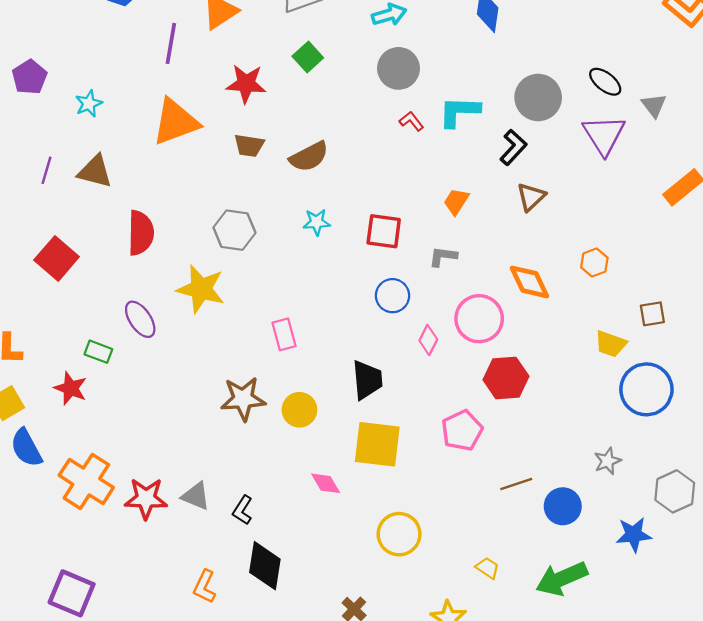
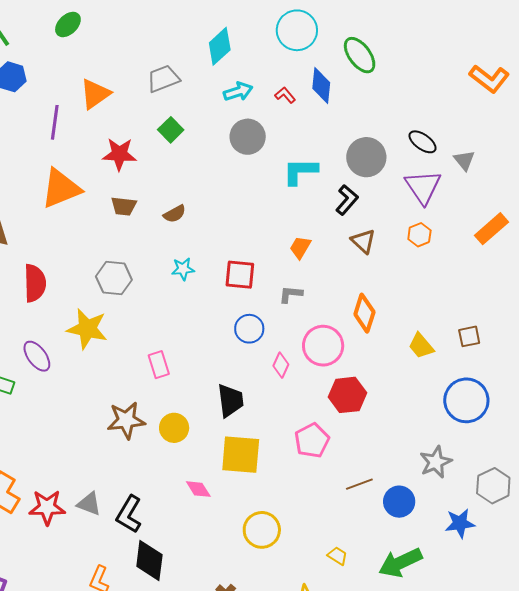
red L-shape: (411, 121) -> (285, 95), moved
brown semicircle: (309, 157) -> (175, 214), size x0.7
brown triangle: (531, 197) -> (363, 241), turned -32
orange hexagon: (594, 263) -> (419, 235), moved
orange diamond: (529, 282) -> (364, 313), turned 45
yellow trapezoid: (611, 344) -> (421, 346), moved, turned 32
gray star: (607, 461) -> (436, 462), size x1.4
black L-shape: (243, 510) -> (129, 514), size x1.5

